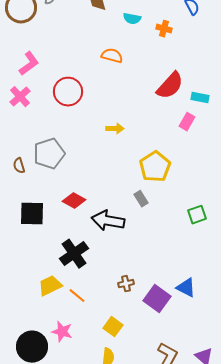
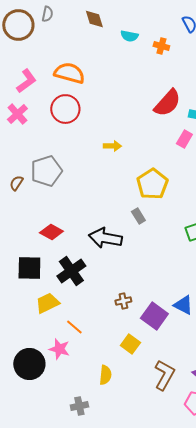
orange semicircle: (112, 56) -> (69, 73), moved, size x1.4
brown semicircle: (19, 166) -> (16, 183), turned 49
red diamond: (74, 201) -> (51, 232), moved
black square: (32, 214) -> (29, 268), moved
orange line: (77, 296) -> (74, 327), moved
yellow square: (113, 327) -> (130, 344), moved

